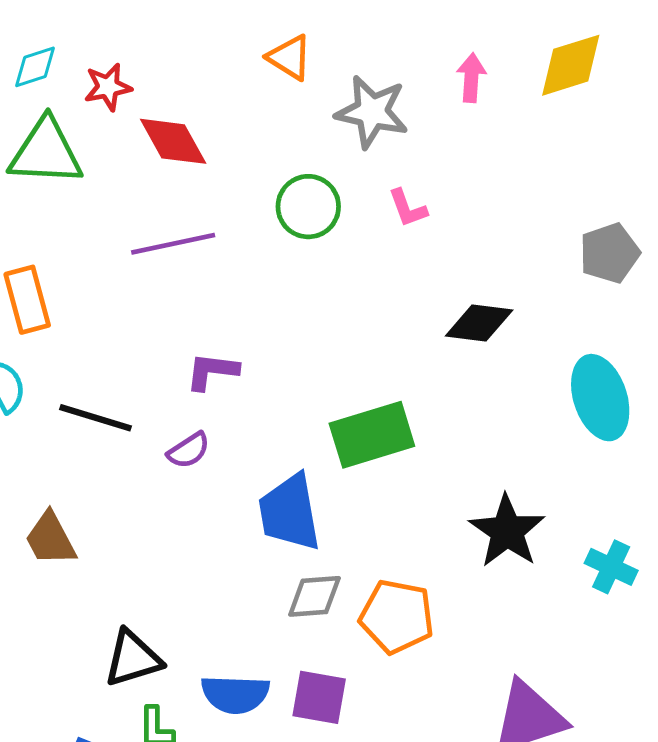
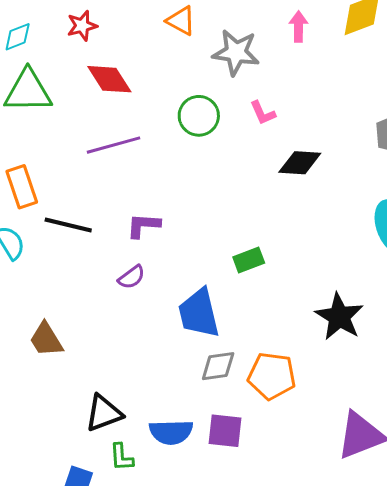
red star: (108, 87) -> (82, 26), moved
black diamond: (479, 323) -> (300, 163), moved
black line: (95, 418) -> (68, 225), moved
green rectangle: (372, 435) -> (249, 260), size x0.6

